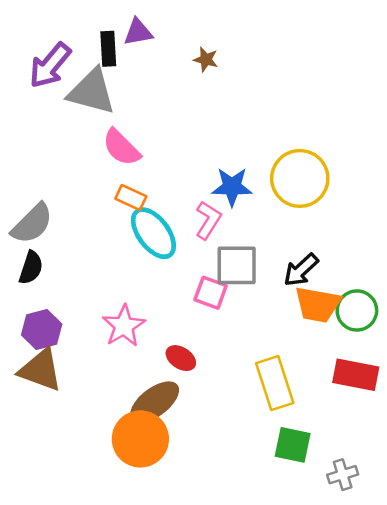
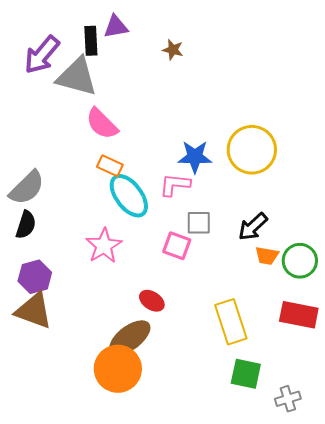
pink L-shape: (208, 220) -> (175, 185), turned -116
gray square: (237, 265) -> (199, 223), size x0.7
orange trapezoid: (318, 305) -> (267, 256), size x0.6
pink star: (124, 326) -> (104, 246), moved

